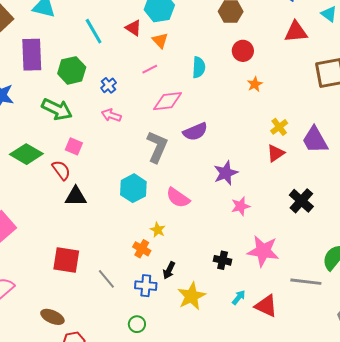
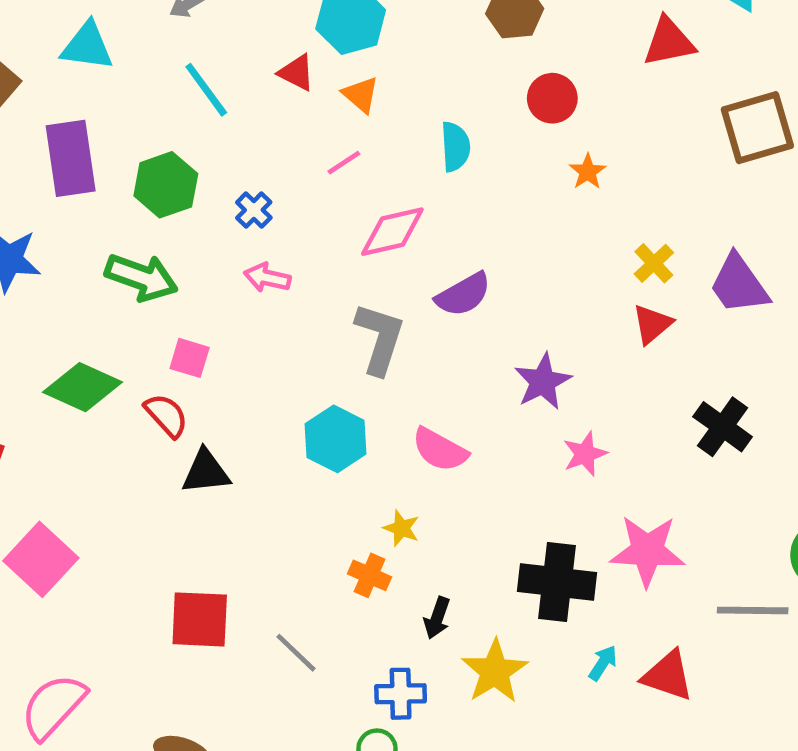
black cross: (223, 260) -> (557, 582), size x1.8
blue cross: (146, 286) -> (401, 694), moved

